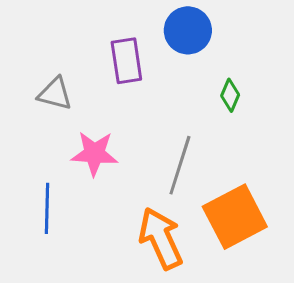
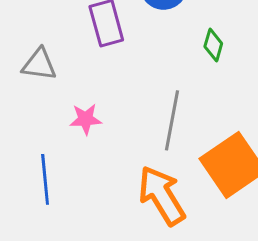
pink star: (94, 153) -> (86, 119), size x0.7

